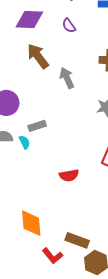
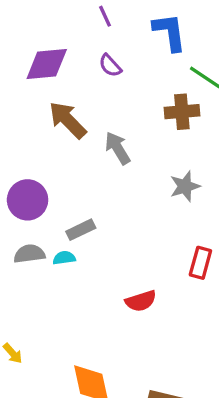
cyan semicircle: (25, 142) -> (64, 258), turned -64

